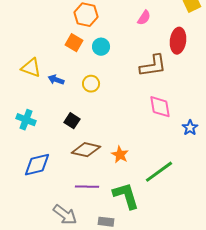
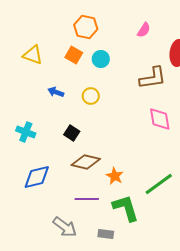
yellow triangle: (31, 68) -> (33, 55), moved
orange star: (120, 155) -> (115, 176), moved

